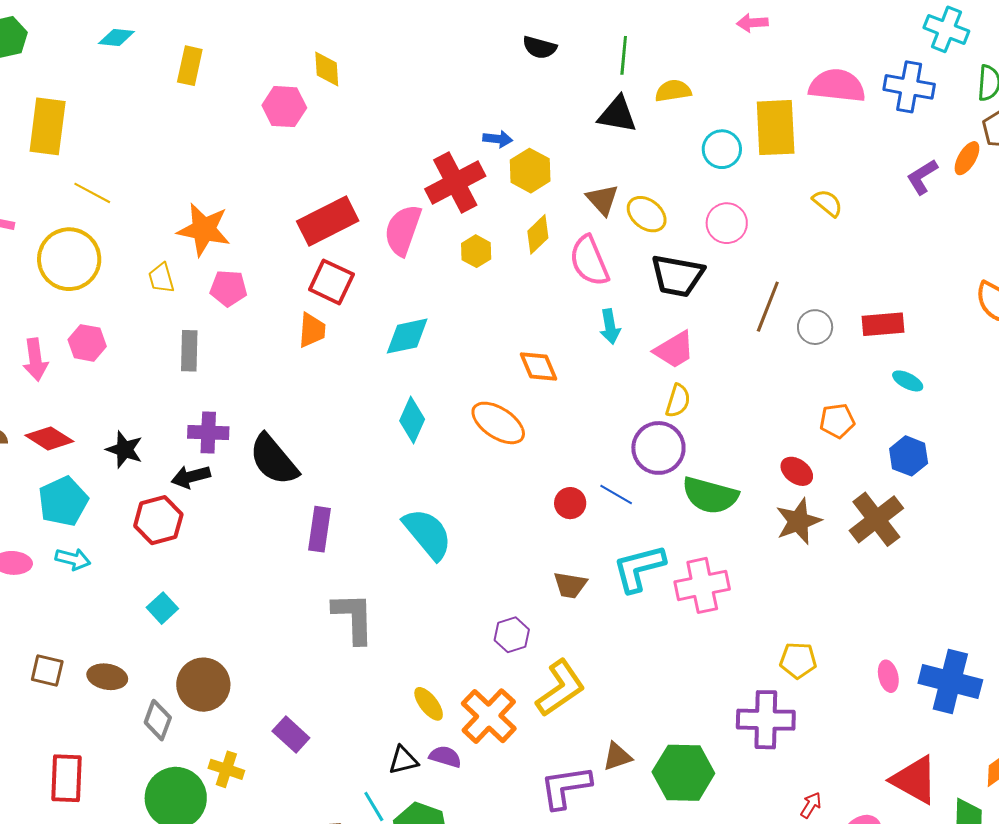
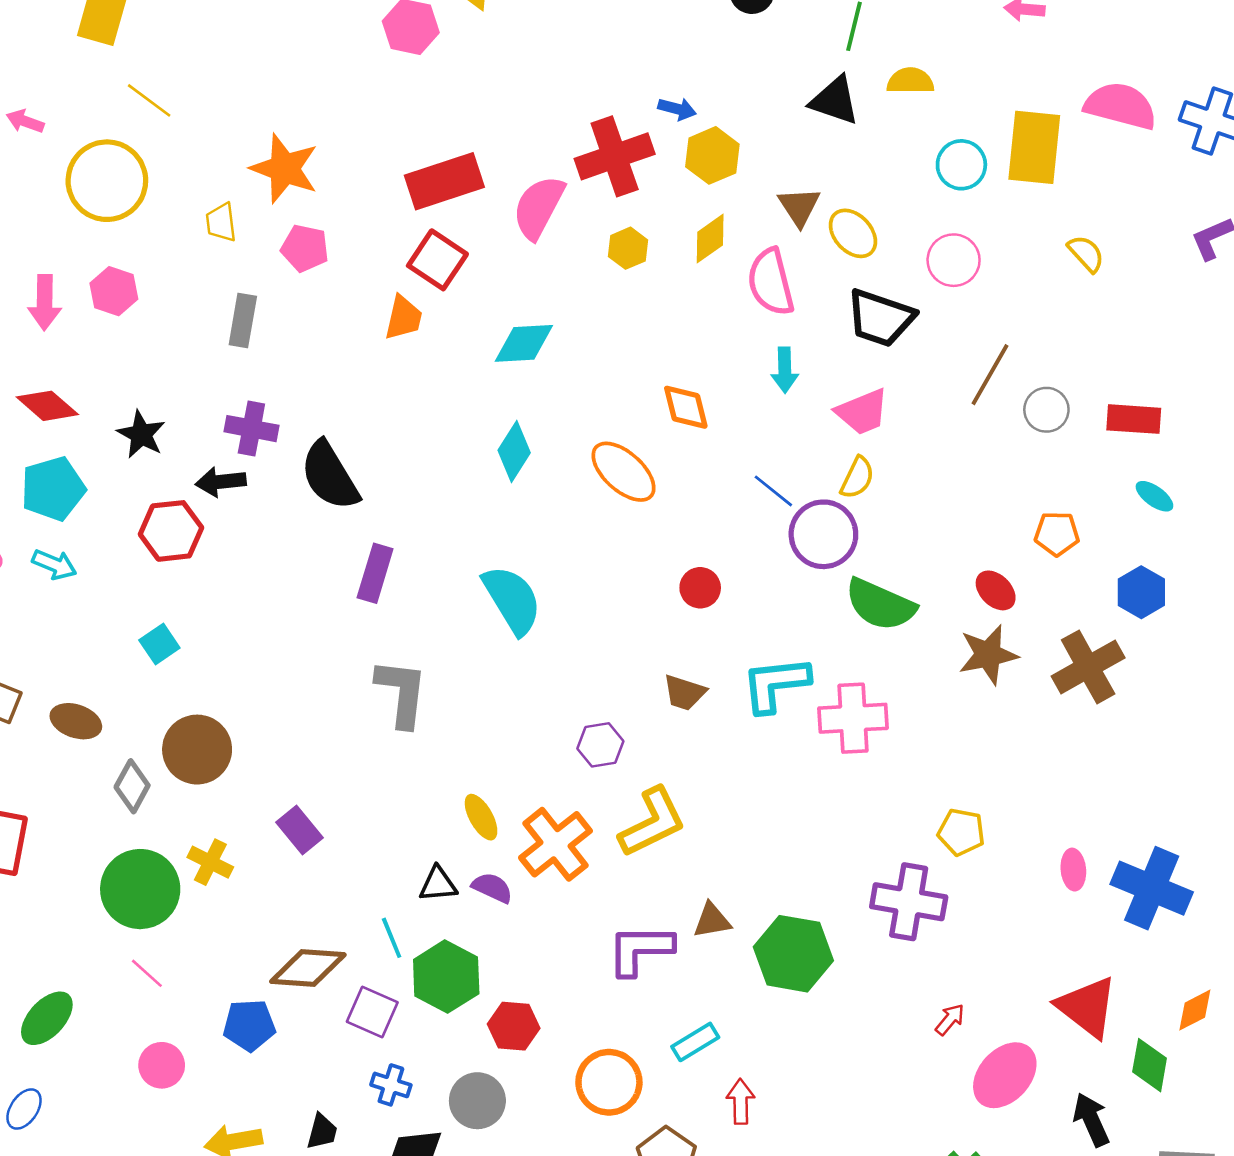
blue line: (616, 495) -> (773, 491), moved

